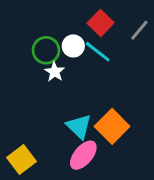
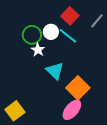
cyan triangle: (79, 126) -> (55, 71), moved
pink ellipse: (83, 155) -> (72, 110), moved

